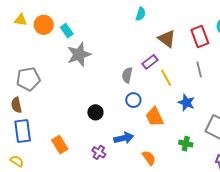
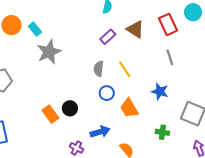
purple rectangle: (150, 62) -> (108, 37), moved
yellow line: (166, 78) -> (125, 69), moved
orange rectangle: (60, 145) -> (50, 114), moved

